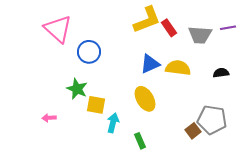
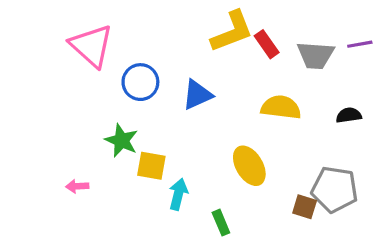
blue triangle: (150, 64) -> (197, 95), moved
yellow ellipse: (145, 99) -> (249, 166), moved
brown square: (193, 131) -> (305, 207), turned -35

